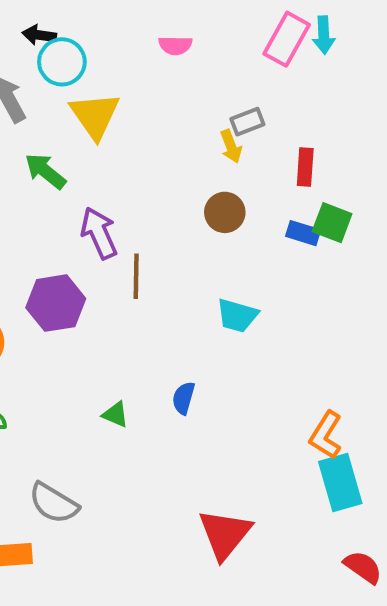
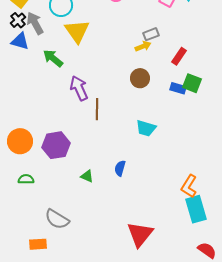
yellow arrow: (231, 146) -> (143, 46), turned -91
red rectangle: (305, 167) -> (179, 56), turned 30
purple hexagon: (56, 303) -> (56, 145), moved

